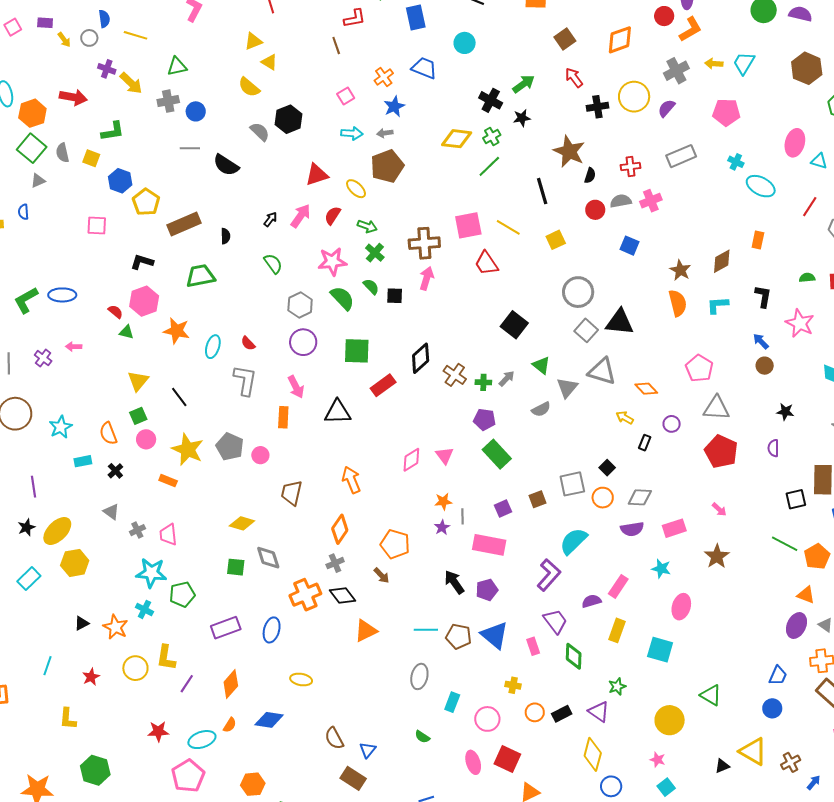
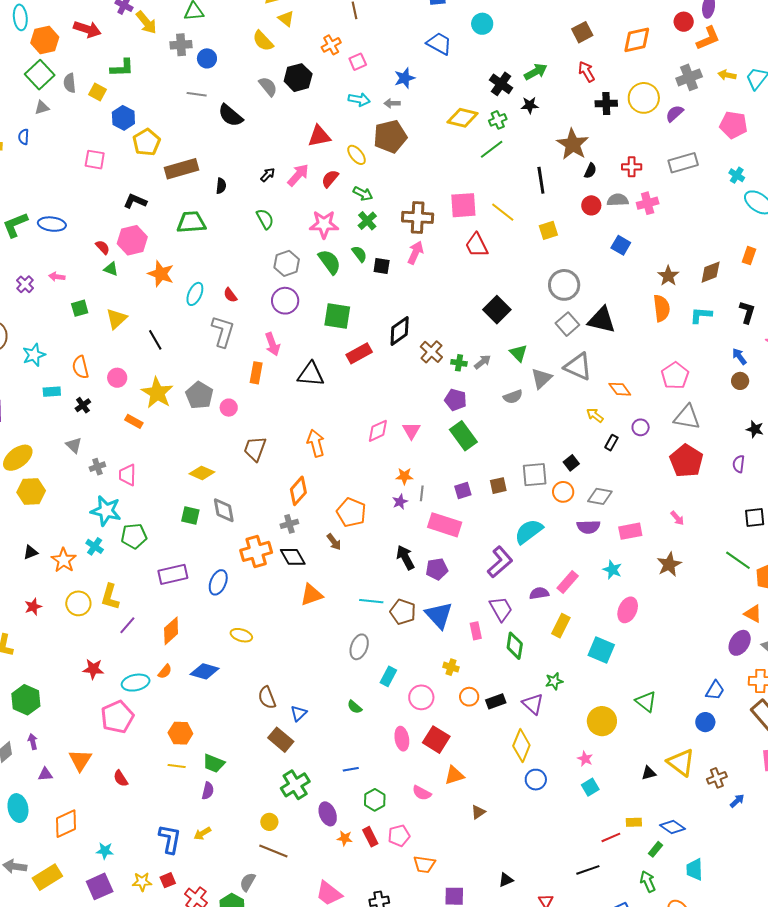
orange cross: (384, 77) -> (331, 45), moved
green square: (138, 416) -> (80, 308), moved

